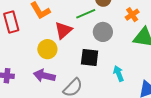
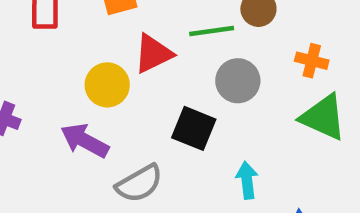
orange cross: (132, 15) -> (312, 61), turned 32

